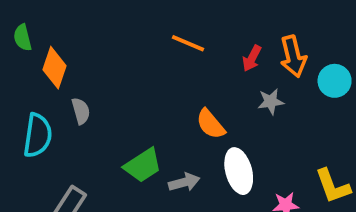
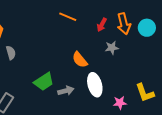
cyan circle: (335, 81) -> (147, 28), moved

